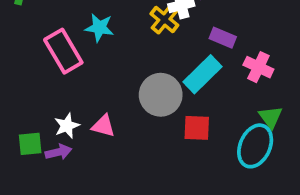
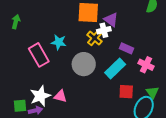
gray circle: (161, 95) -> (84, 64), moved
white star: (67, 126) -> (40, 96), size x1.5
red square: (197, 128) -> (126, 92), moved

